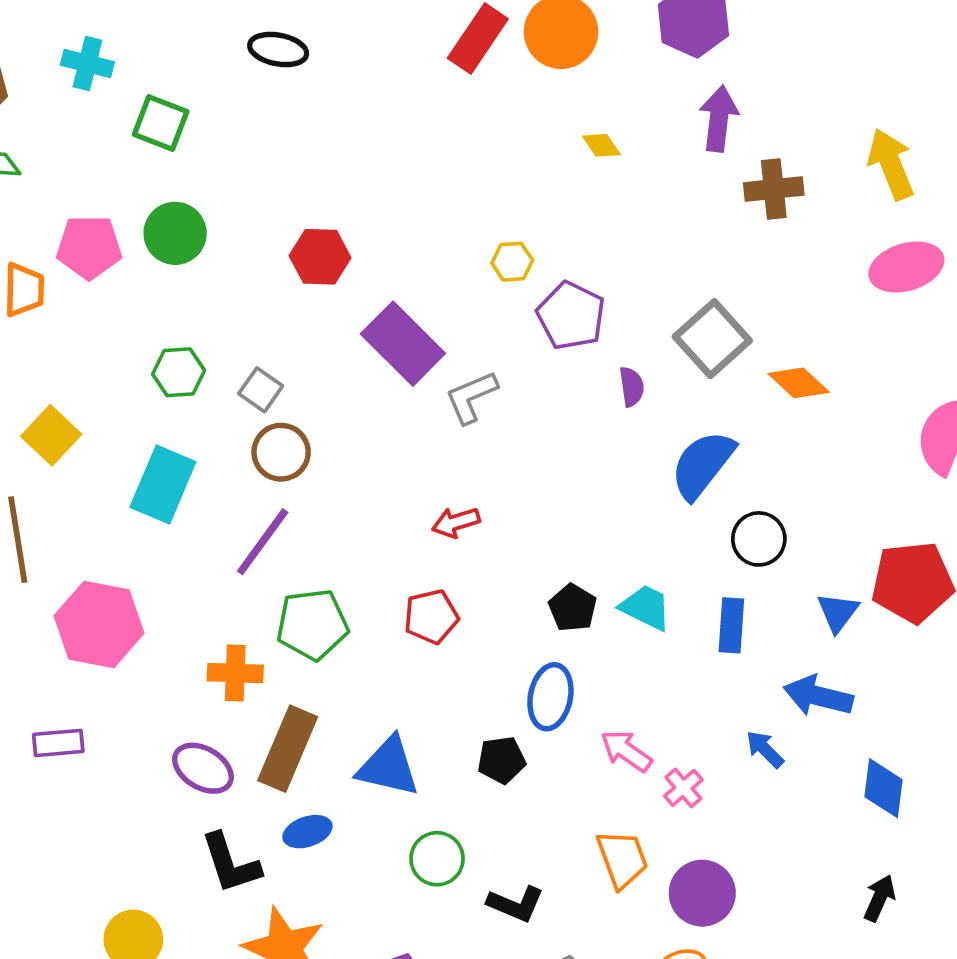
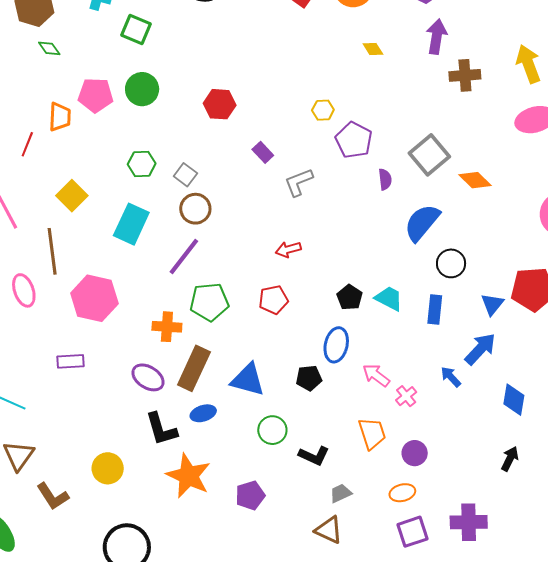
purple rectangle: (403, 344) -> (263, 152), size x0.5
blue arrow: (818, 696) -> (480, 349), turned 117
purple circle: (702, 893) -> (415, 453), size x0.7

